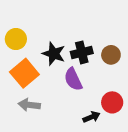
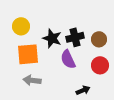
orange square: (24, 73) -> (28, 54), turned 35
red circle: (112, 102) -> (100, 65), moved

